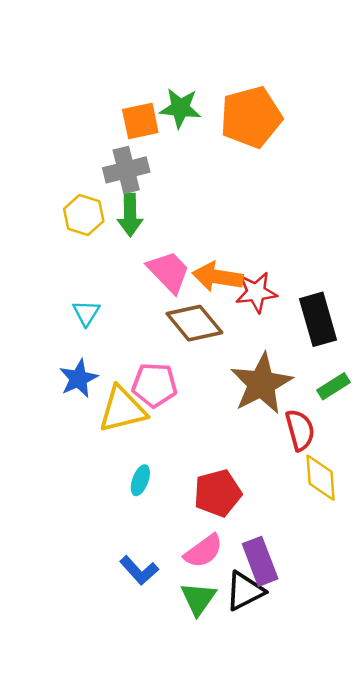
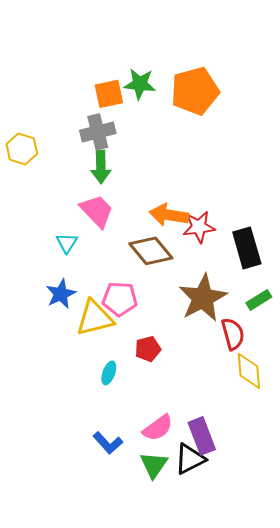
yellow hexagon: (84, 215) -> (22, 149), moved
pink trapezoid: (169, 272) -> (97, 211), moved
red pentagon: (218, 493) -> (148, 349), moved, size x0.7

